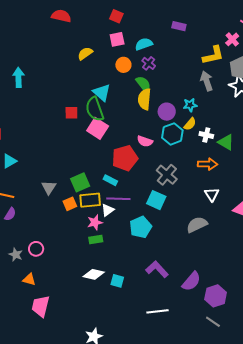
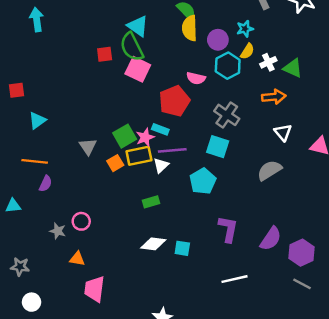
white cross: (206, 135) -> (268, 62), turned -32
pink star: (95, 222) -> (145, 137), moved
purple L-shape: (157, 269) -> (228, 229), turned 60

